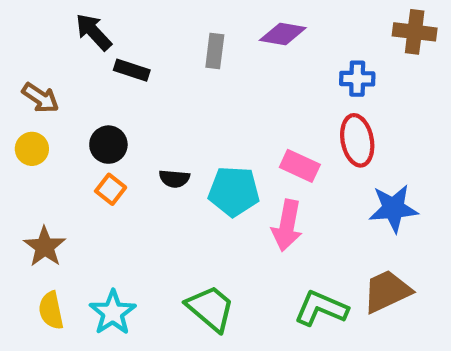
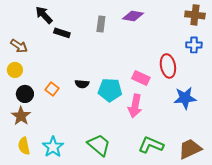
blue cross: (357, 79) -> (194, 45), moved
black circle: (108, 145) -> (25, 94), moved
brown trapezoid: (387, 291) -> (190, 149), moved

